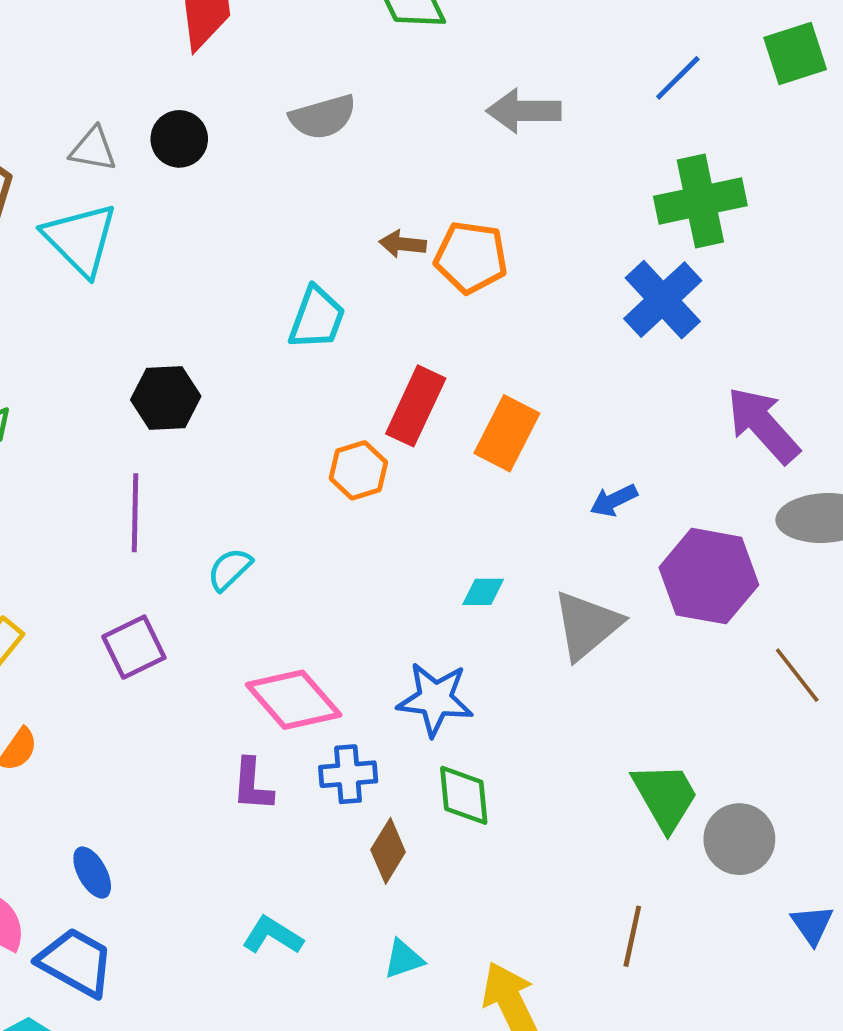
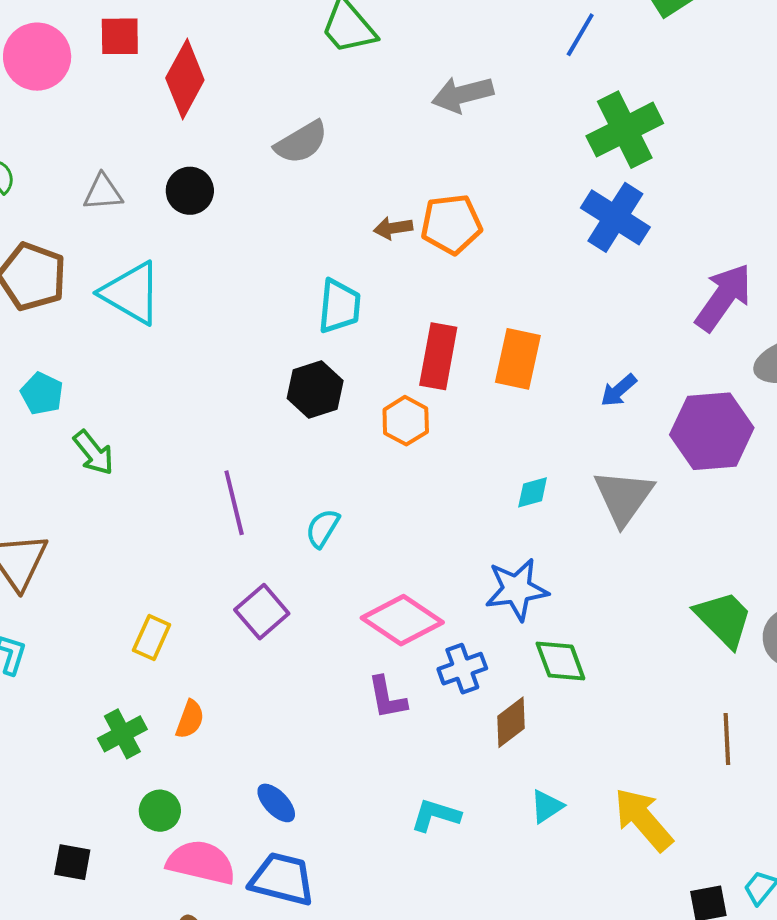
gray triangle: (93, 149) -> (103, 192), moved
black hexagon: (166, 398) -> (315, 389), moved
purple arrow: (763, 425) -> (723, 297), turned 92
brown diamond: (388, 851) -> (511, 722), turned 36

